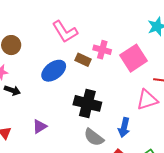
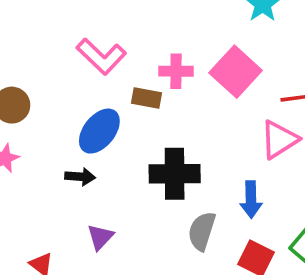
black arrow: (12, 90) -> (80, 177), moved
gray semicircle: (94, 137) -> (202, 231), turned 85

